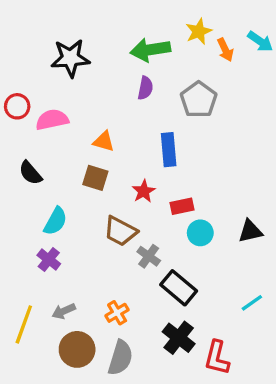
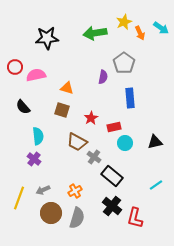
purple semicircle: (145, 88) -> (103, 77), moved
blue rectangle: (169, 150) -> (130, 98), moved
cyan semicircle: (55, 221) -> (38, 136), turned -36

